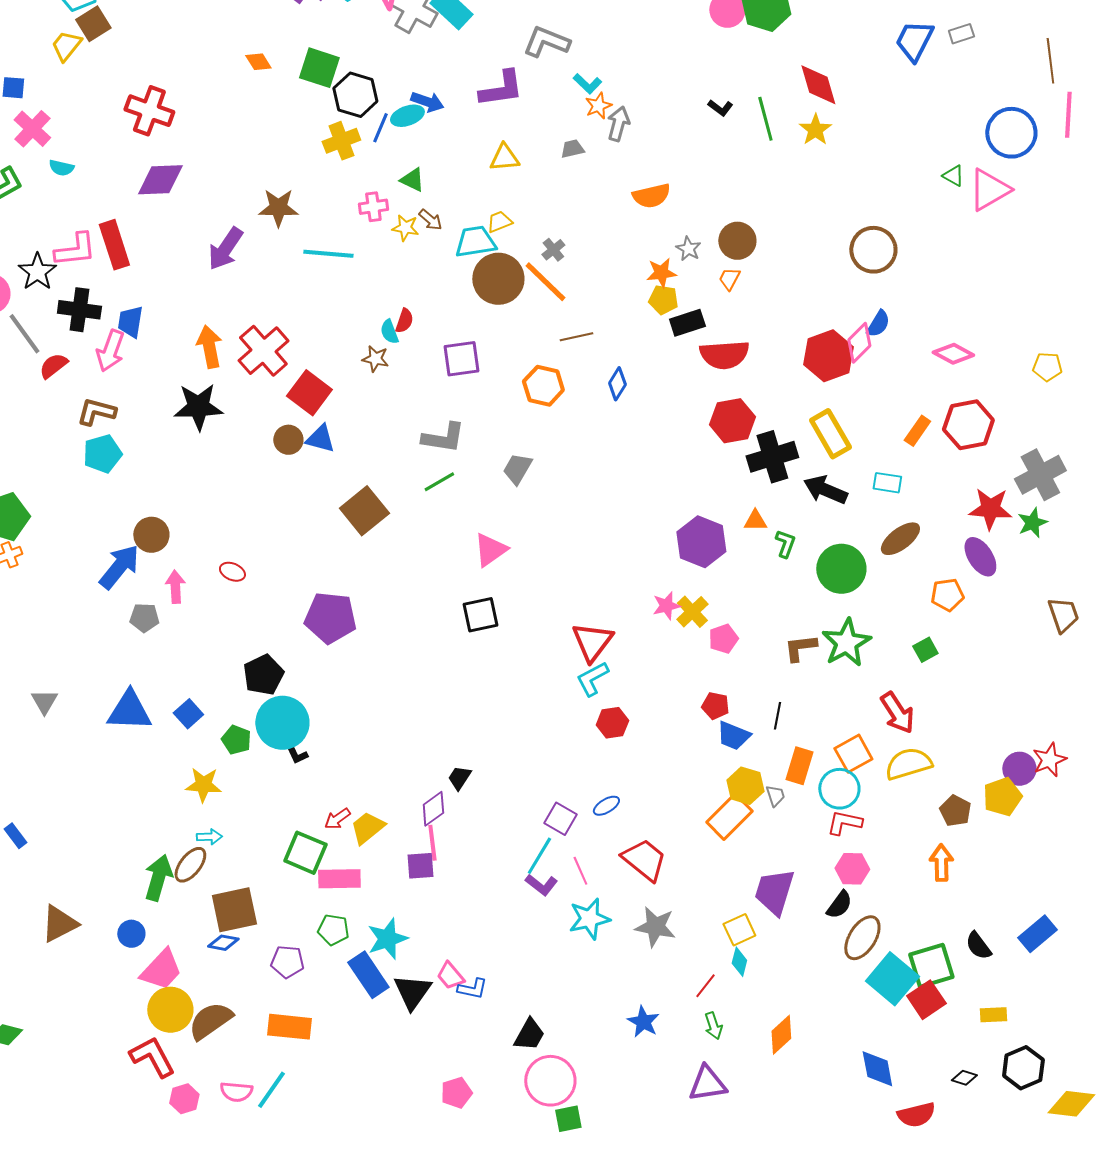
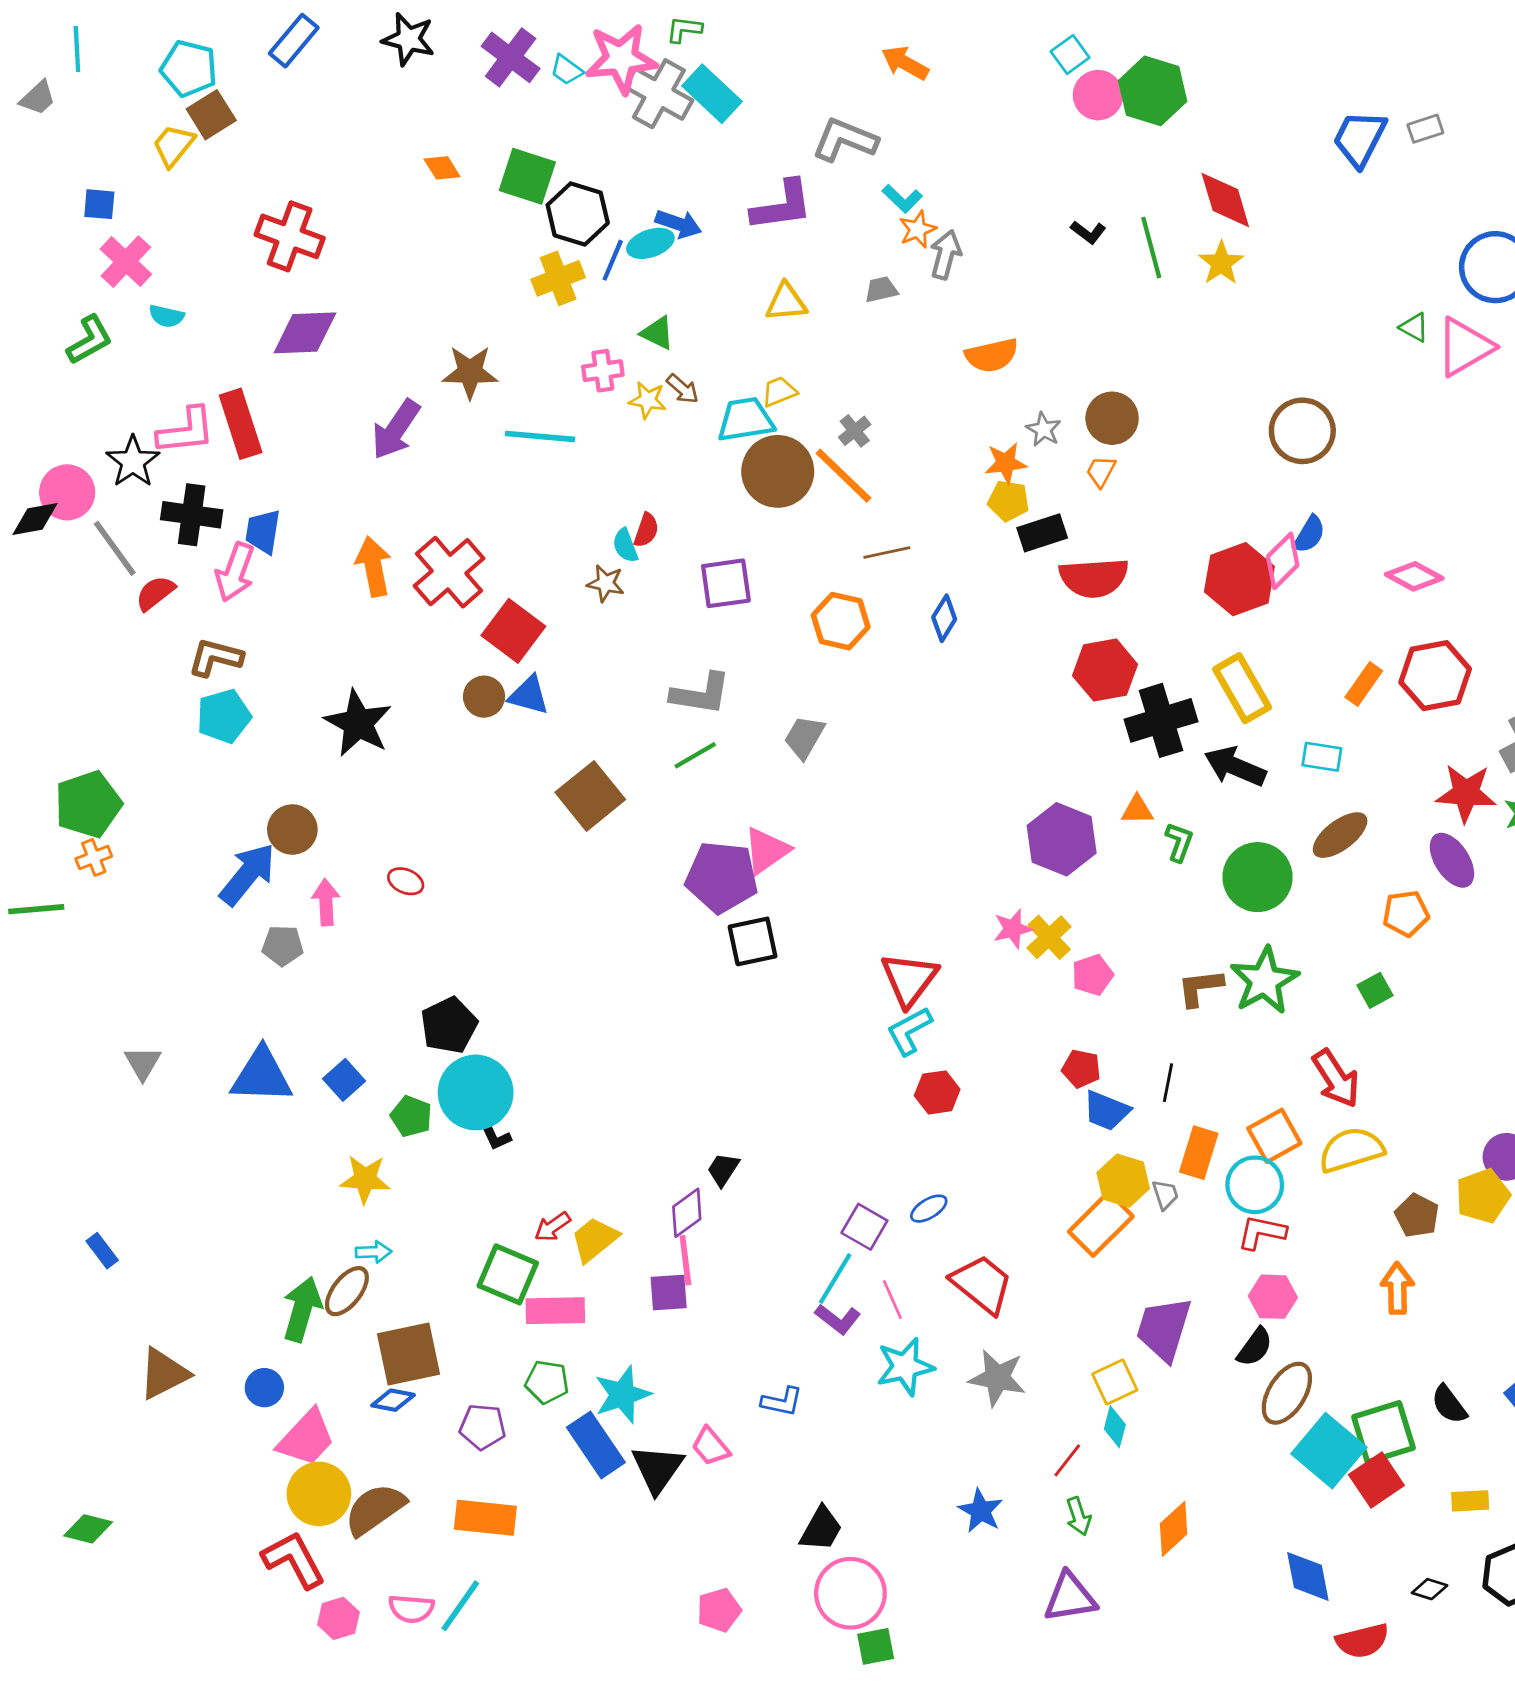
black star: (198, 407) -> (358, 723), moved, turned 30
purple pentagon: (330, 618) -> (722, 877), moved
blue L-shape: (472, 989) -> (782, 1402), moved

